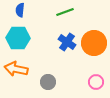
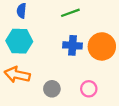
blue cross: (67, 42) -> (73, 45), turned -30
pink circle: (96, 82) -> (89, 89), moved

